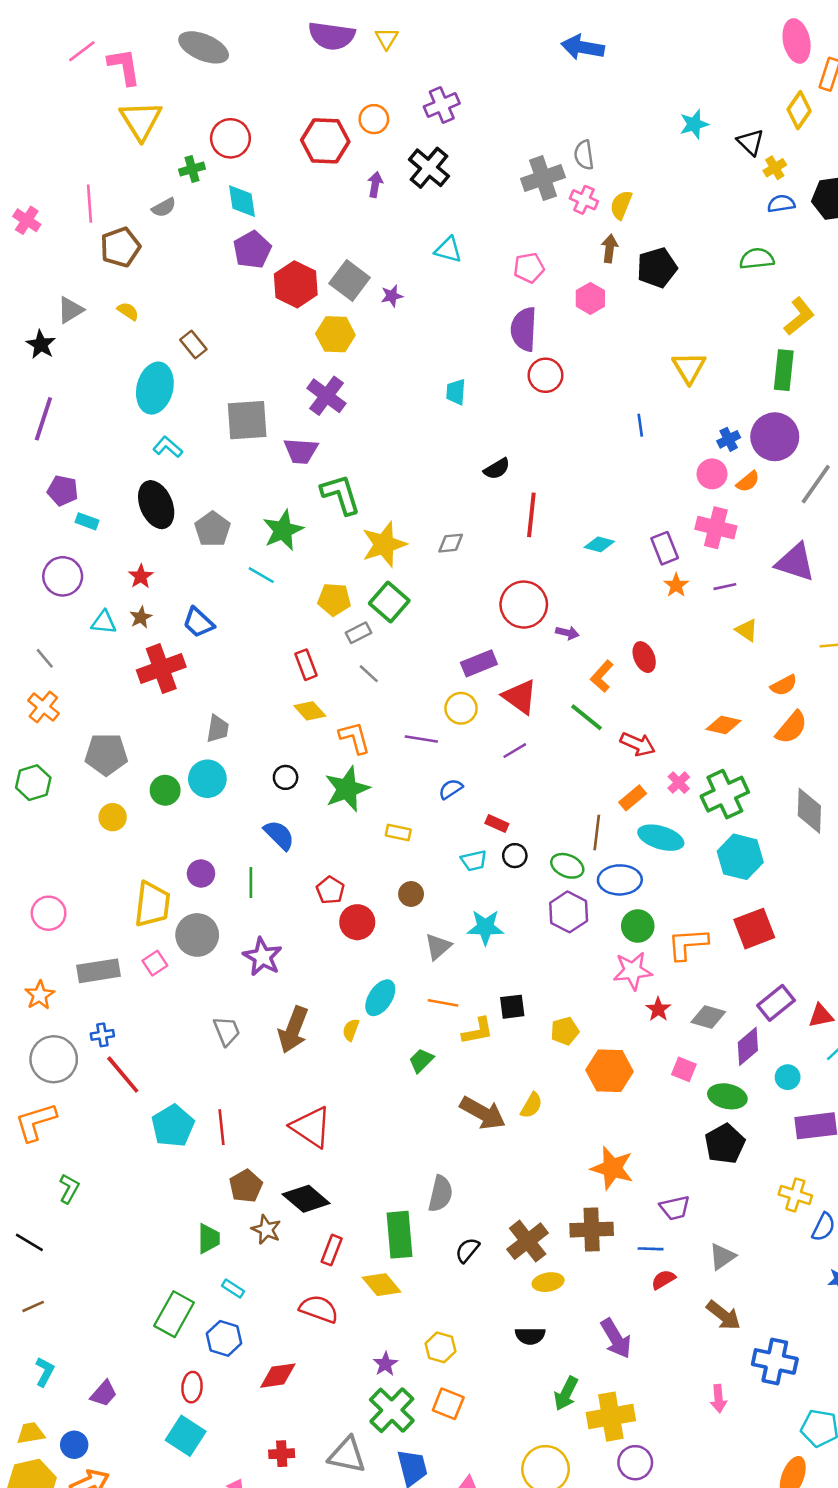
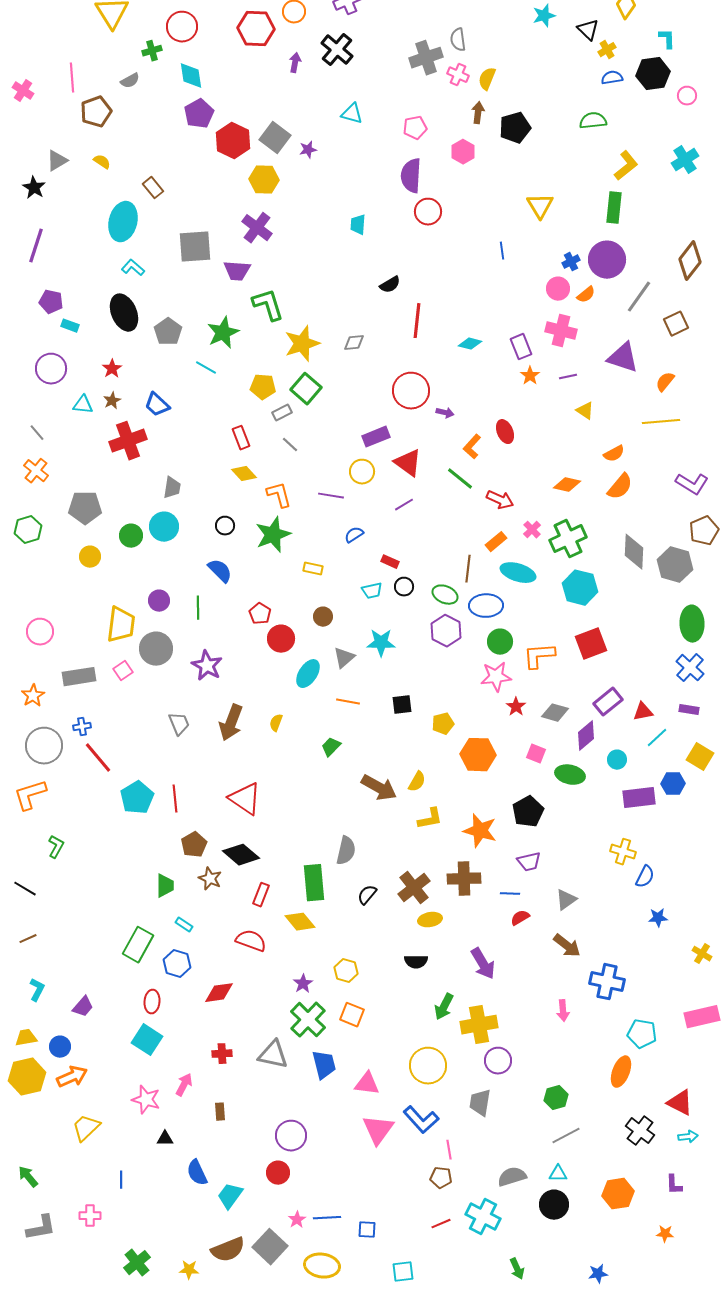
cyan ellipse: (380, 998) -> (308, 674), moved
yellow L-shape: (478, 1031) -> (430, 819), moved
black pentagon: (725, 1144) -> (528, 812), moved

